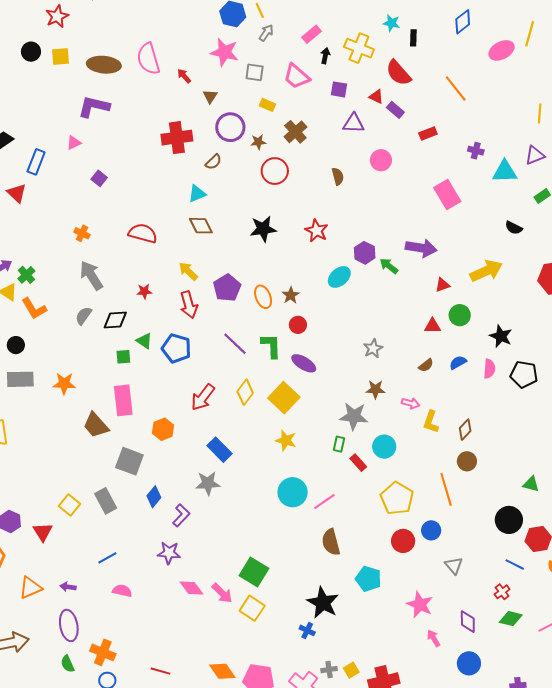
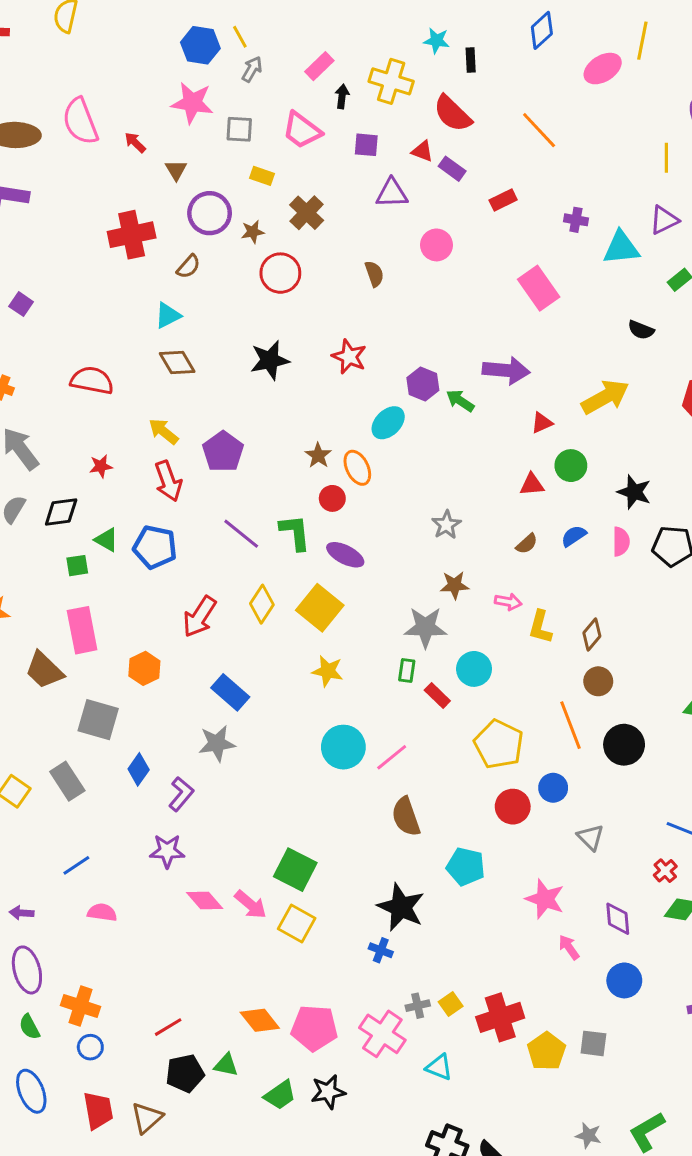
orange ellipse: (263, 297) -> (357, 468), moved
black circle: (509, 520) -> (624, 745), moved
red line: (161, 671) -> (168, 1027), turned -42

